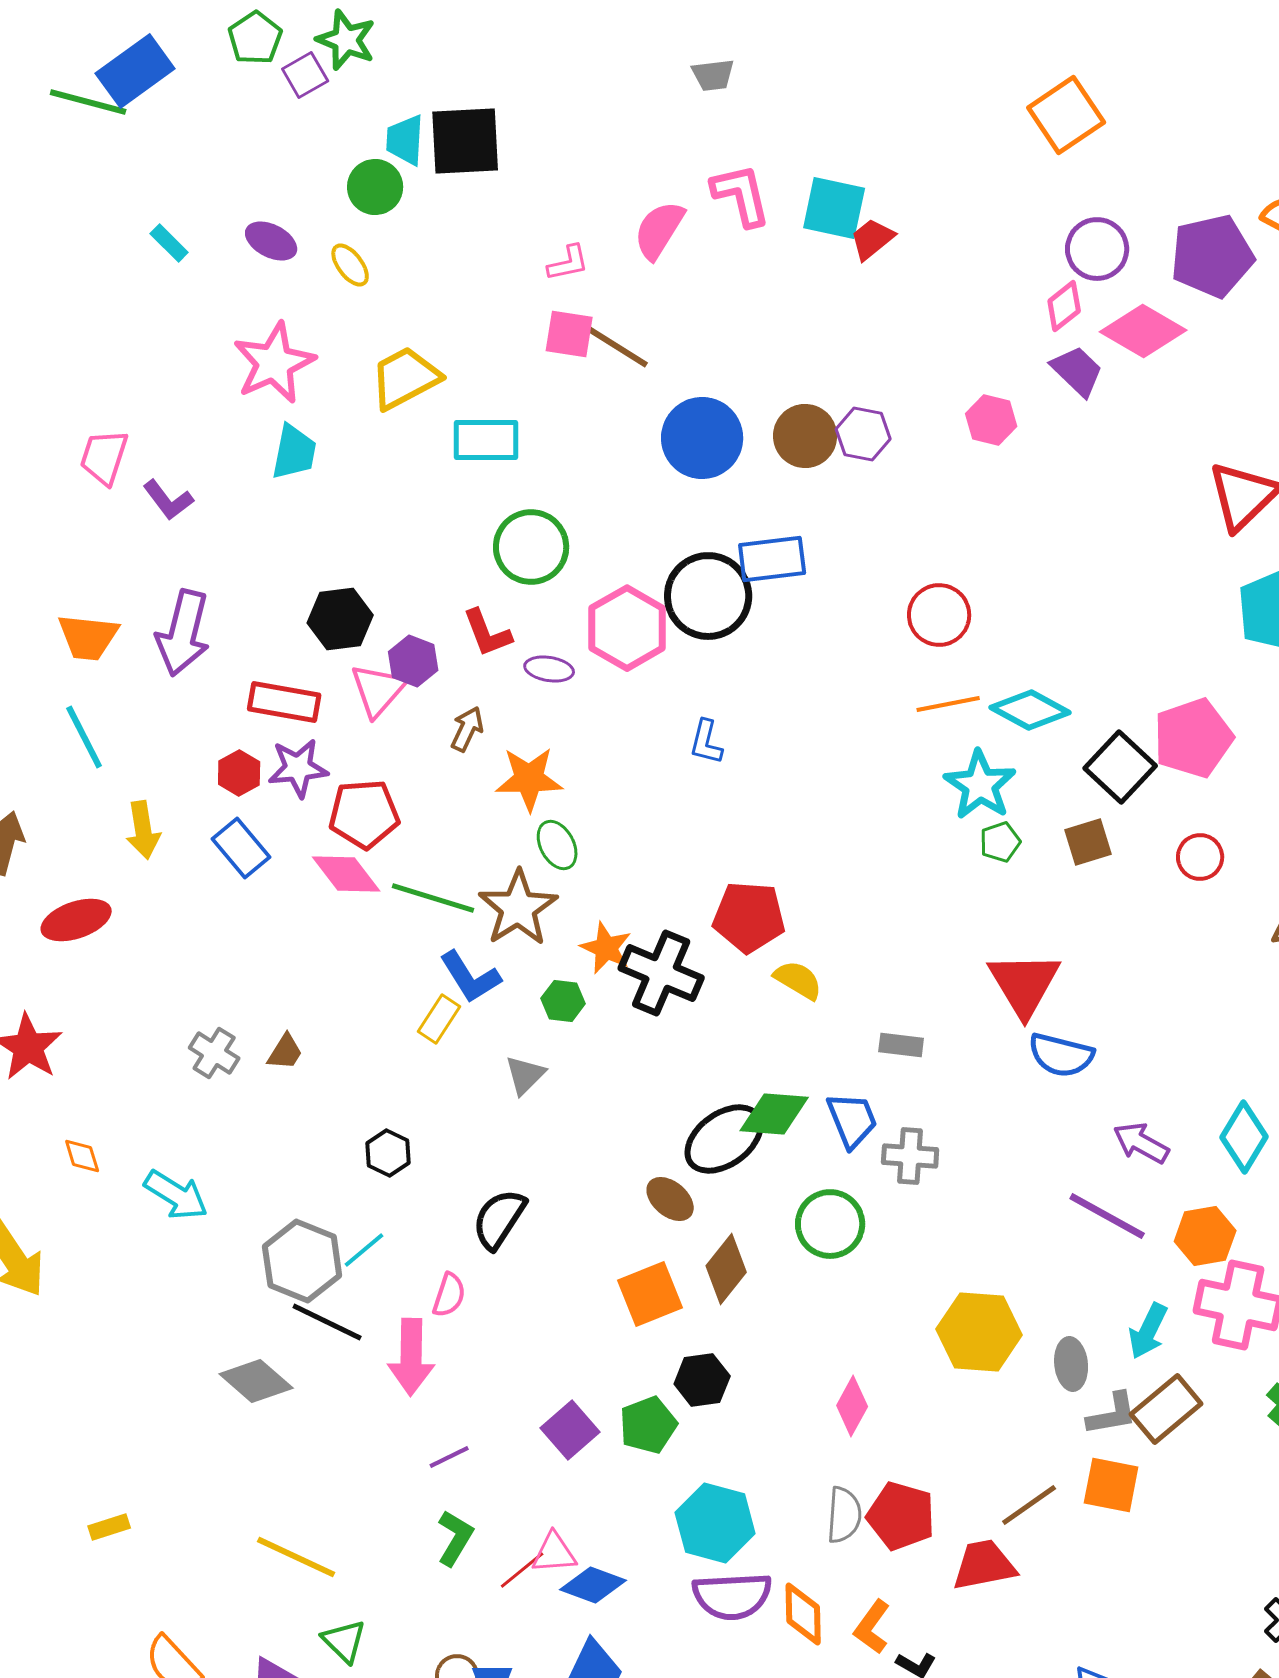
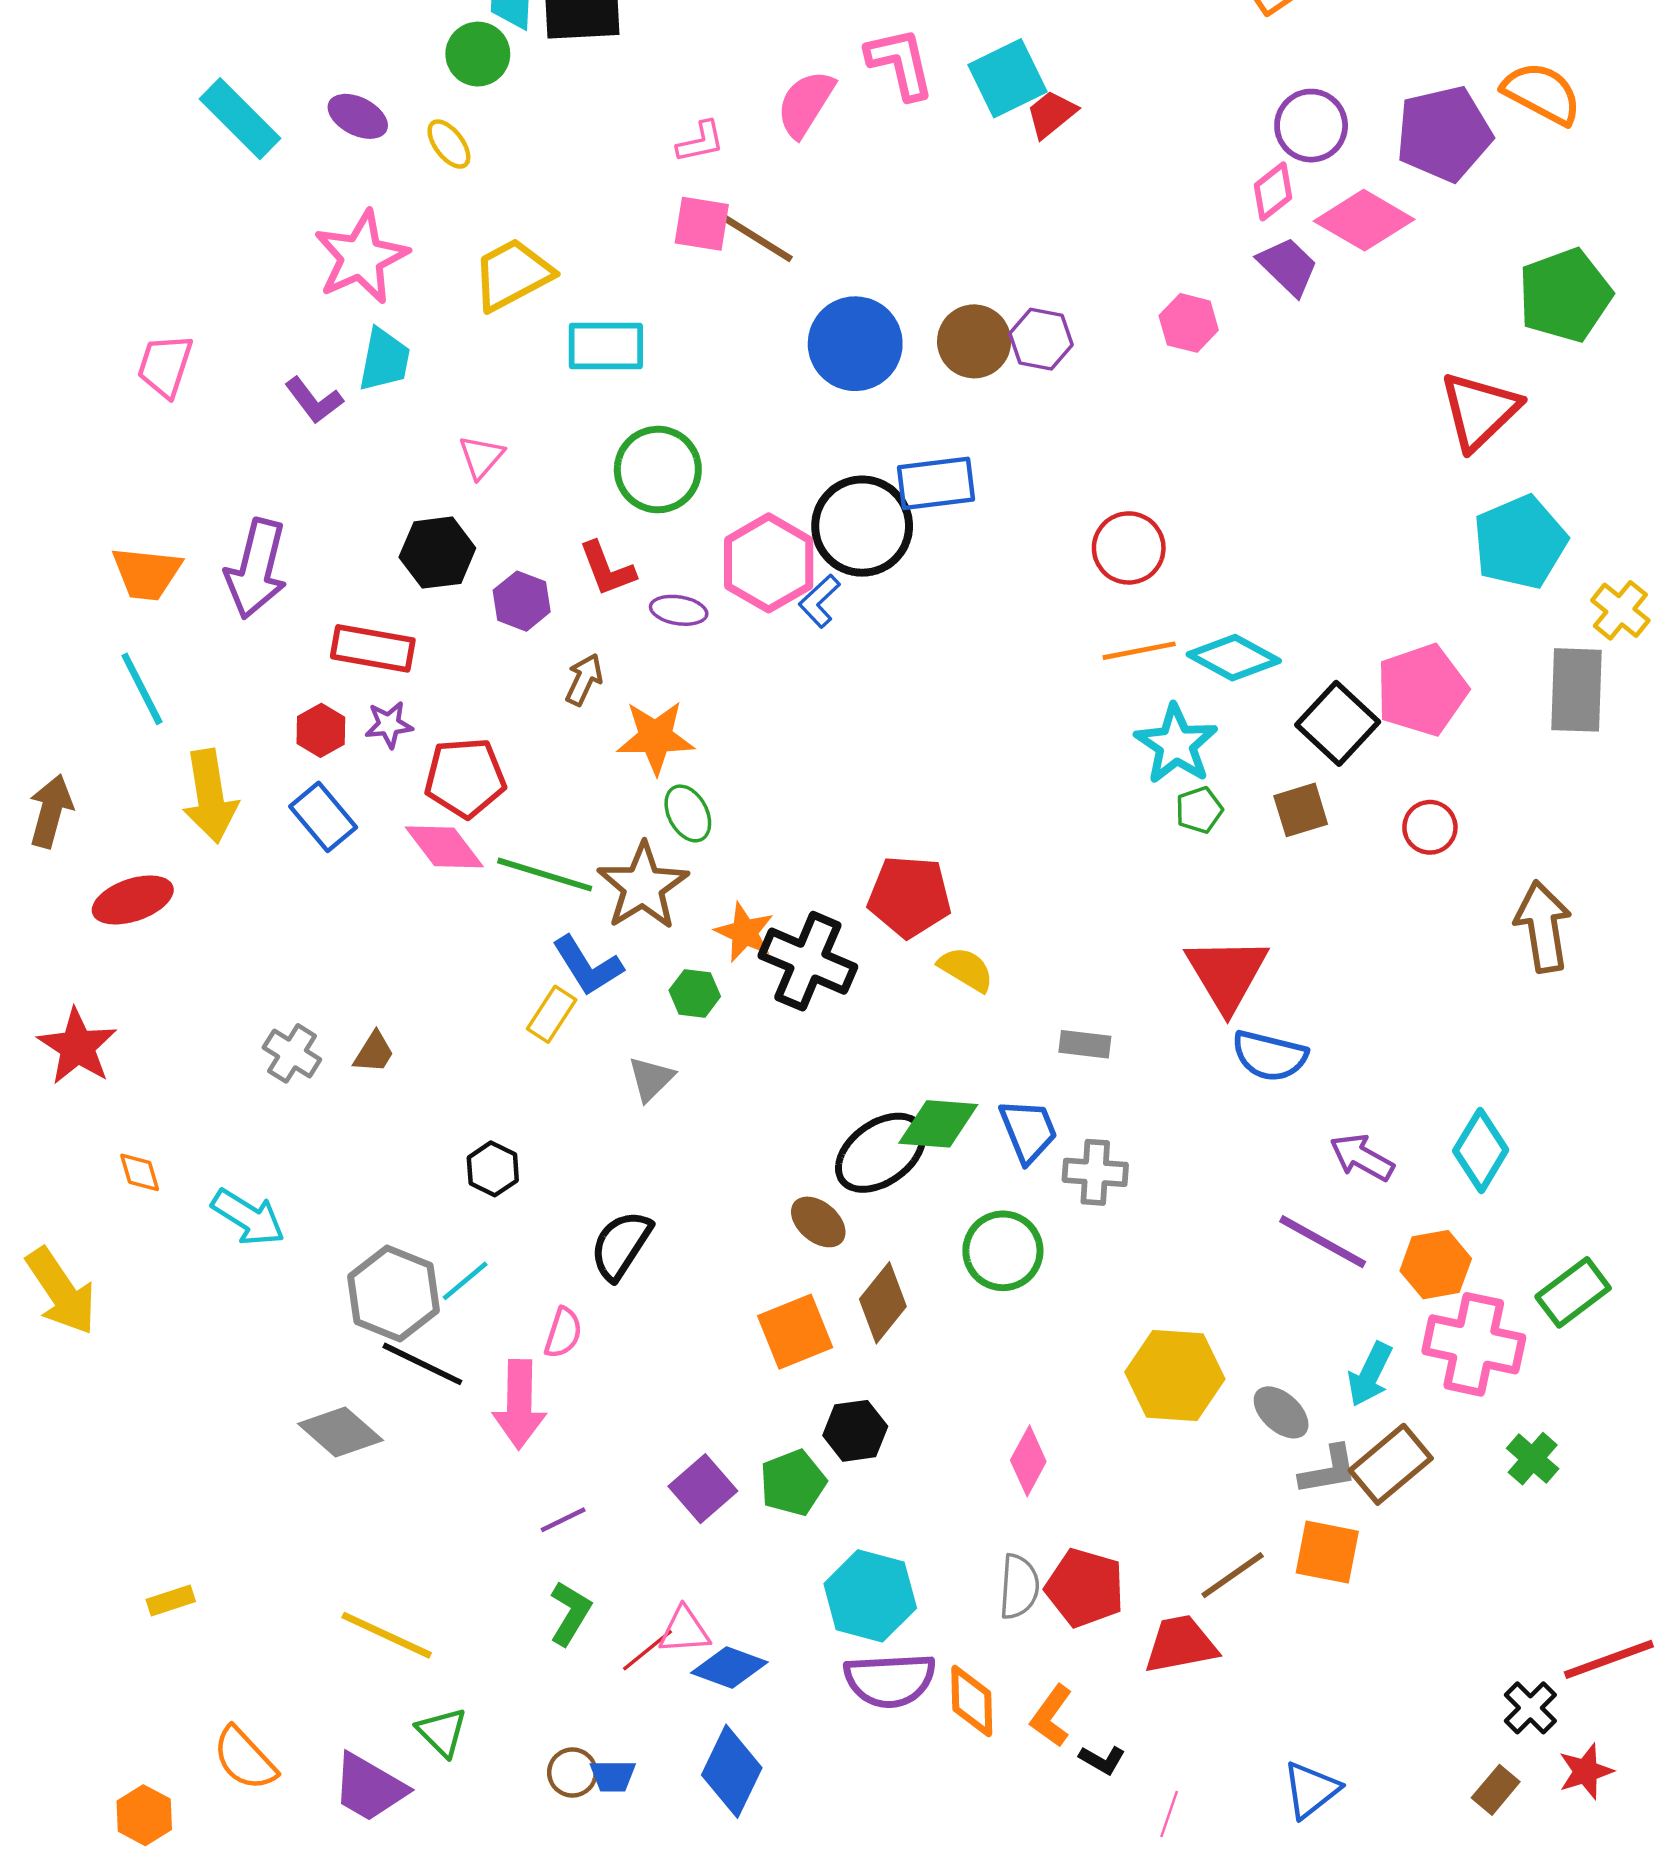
cyan square: (834, 208) -> (1008, 78), turned -38
cyan rectangle: (169, 243) -> (240, 119), size x1.8
purple L-shape: (168, 500) -> (314, 400), moved
pink triangle: (378, 690) -> (481, 457), moved, size x0.7
blue L-shape: (706, 742) -> (819, 601), moved, turned 33
purple star: (298, 768) -> (389, 725), size x0.7
yellow arrow: (143, 830) -> (210, 796), size x1.4
gray ellipse: (1071, 1364) -> (1281, 1412), turned -42

